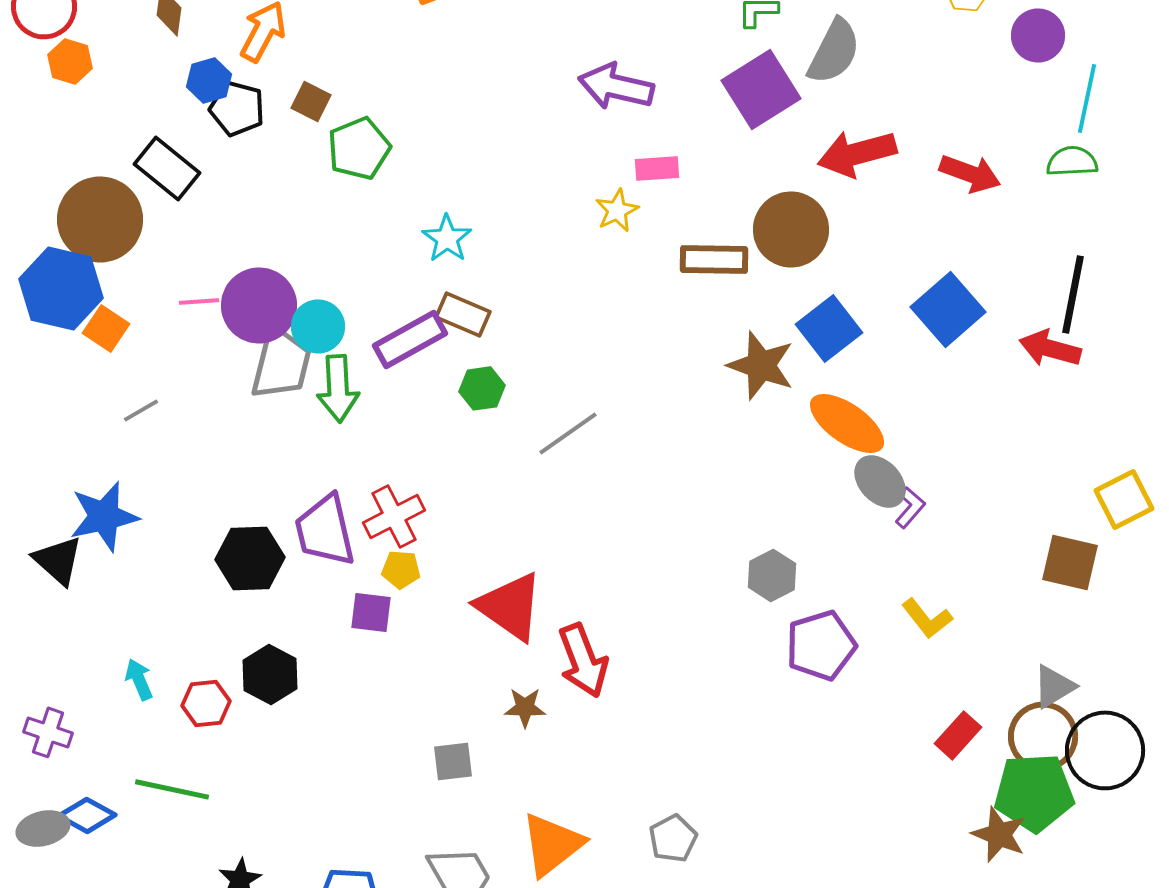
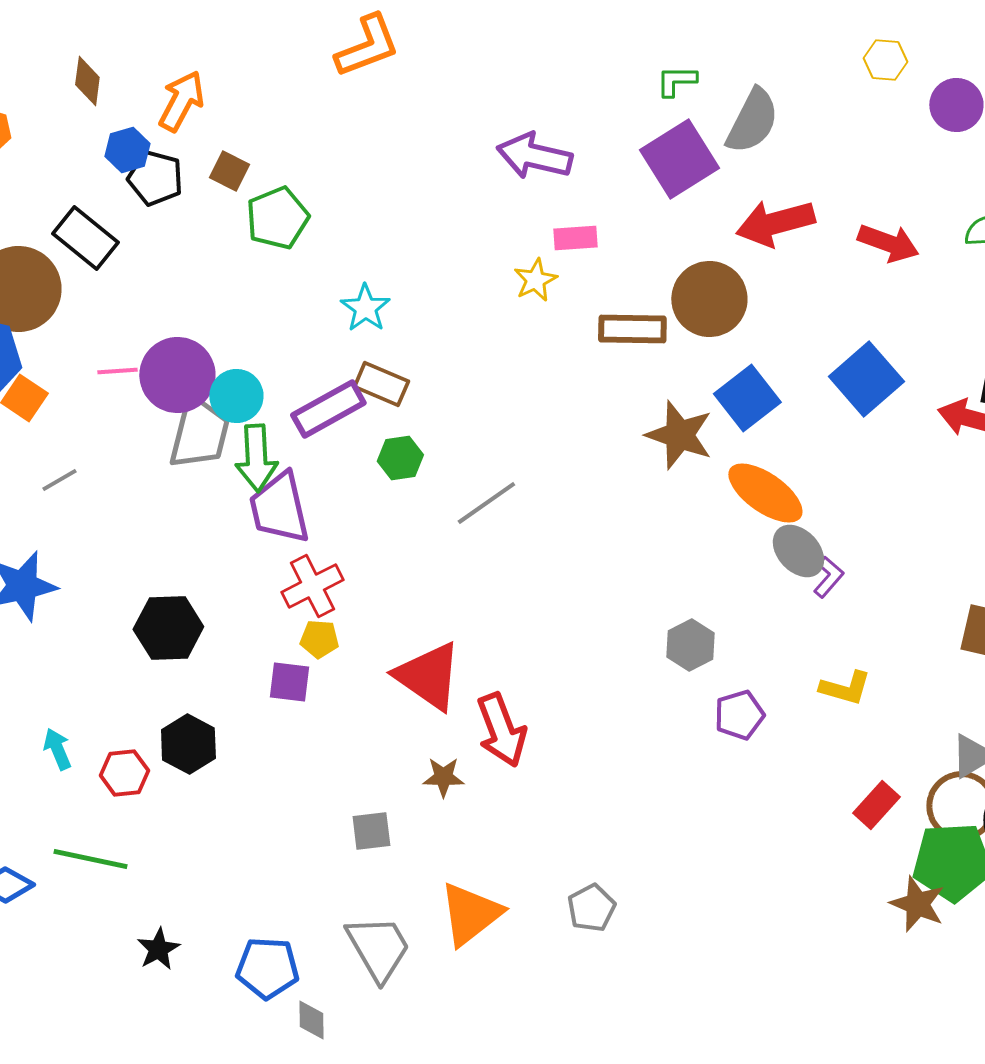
purple trapezoid: (325, 530) -> (279, 508), moved
yellow L-shape: (927, 618) -> (845, 688), turned -36
purple pentagon: (821, 645) -> (739, 715), size x0.7

